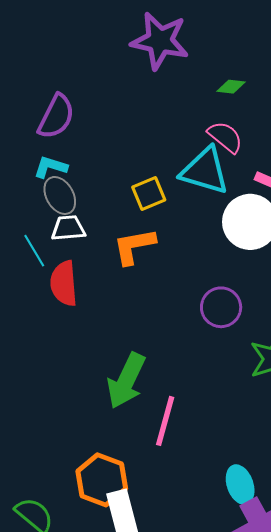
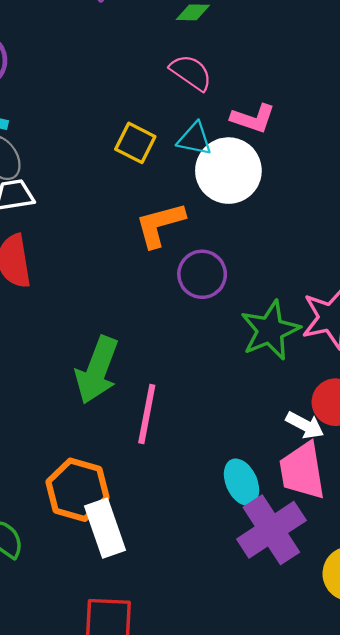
cyan triangle: (205, 171) -> (195, 139), moved, size x0.6
yellow square: (149, 193) -> (135, 143), moved, turned -36
orange L-shape: (134, 246) -> (160, 225), moved

